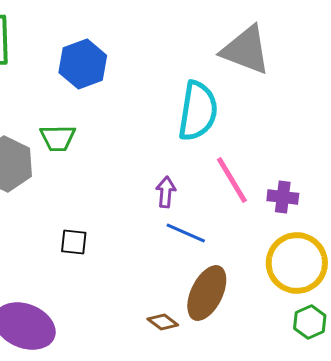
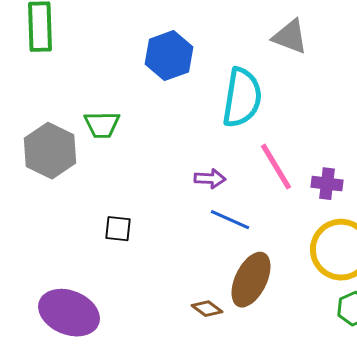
gray triangle: (246, 50) -> (290, 37), size x0.7
blue hexagon: (83, 64) -> (169, 56), moved
purple arrow: (166, 192) -> (210, 179), turned 88

